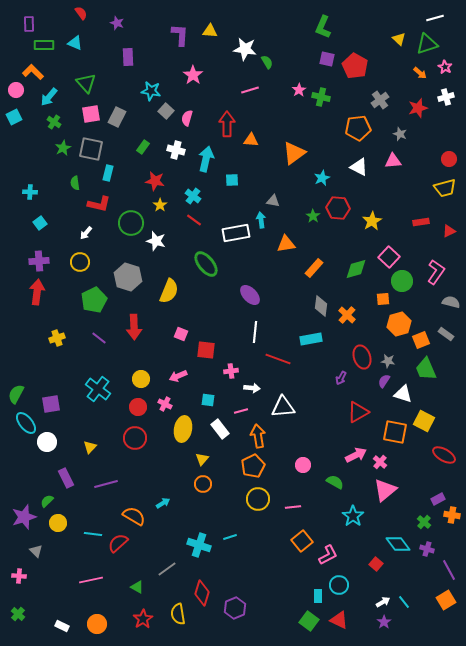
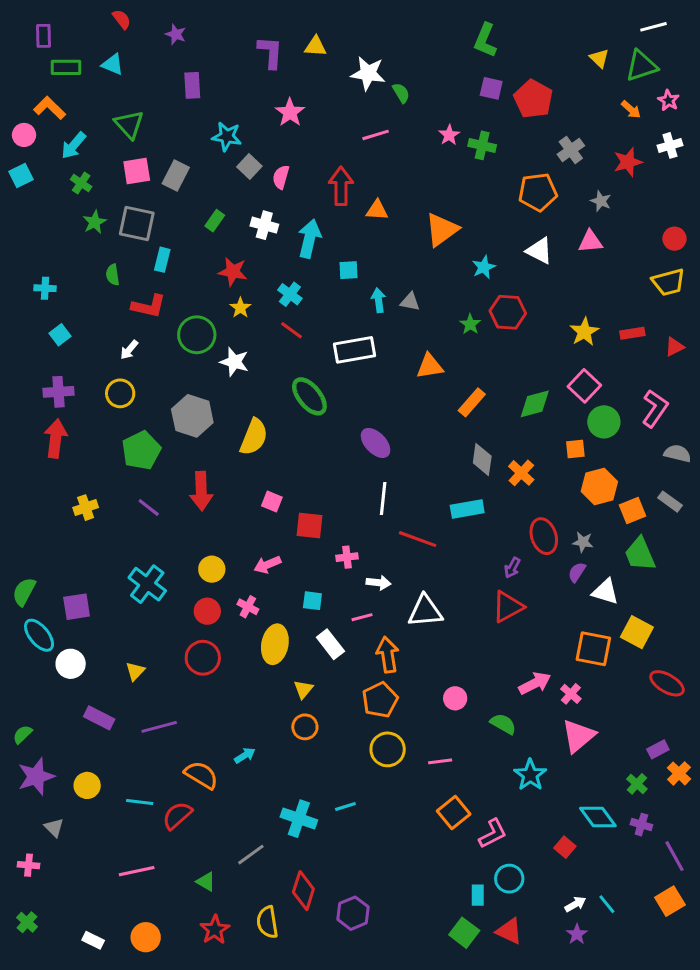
cyan arrow: (261, 220) -> (379, 300), moved
yellow star: (372, 221) -> (584, 332), moved
red triangle: (358, 412) -> (508, 607), moved
purple rectangle: (66, 478) -> (99, 718), turned -36
green semicircle: (47, 501) -> (22, 734), moved
orange cross: (452, 515) -> (679, 773), turned 35

